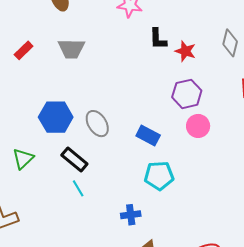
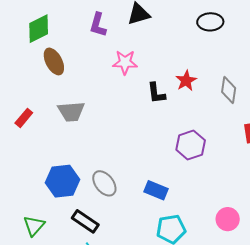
red star: (185, 51) -> (186, 81), moved, turned 30
pink circle: (198, 126) -> (228, 219), moved

